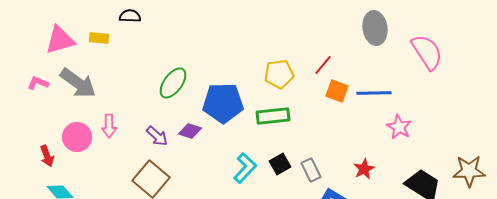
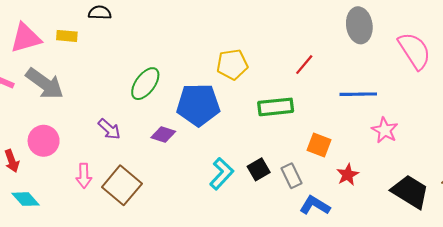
yellow pentagon: (279, 74) -> (232, 65), moved
orange square: (337, 91) -> (319, 145), moved
green rectangle: (273, 116) -> (276, 107), moved
pink arrow: (109, 126) -> (84, 176), moved
purple arrow: (157, 136) -> (109, 129), moved

